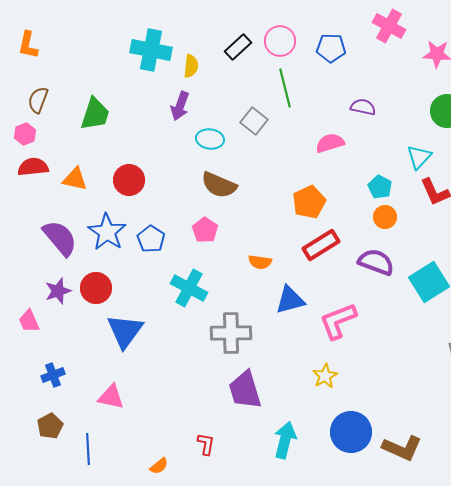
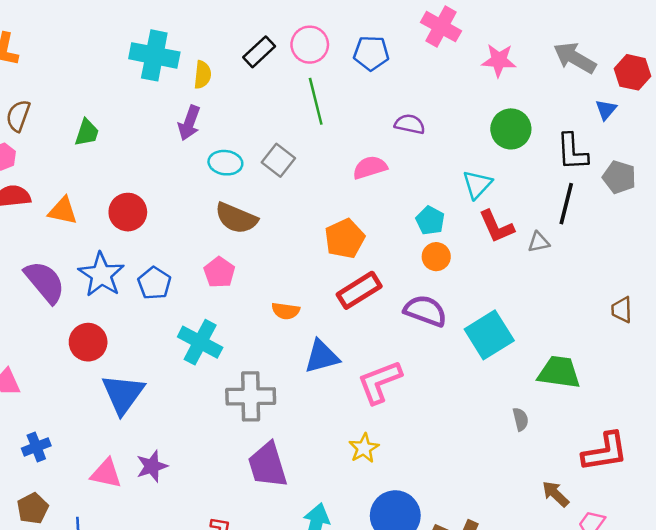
green trapezoid: (95, 114) -> (87, 133), size x0.7
gray square: (254, 121) -> (278, 160), moved
purple star: (58, 291) -> (152, 466), moved

